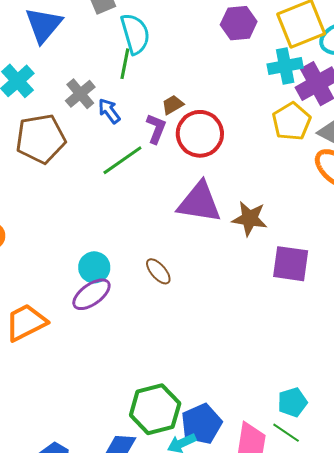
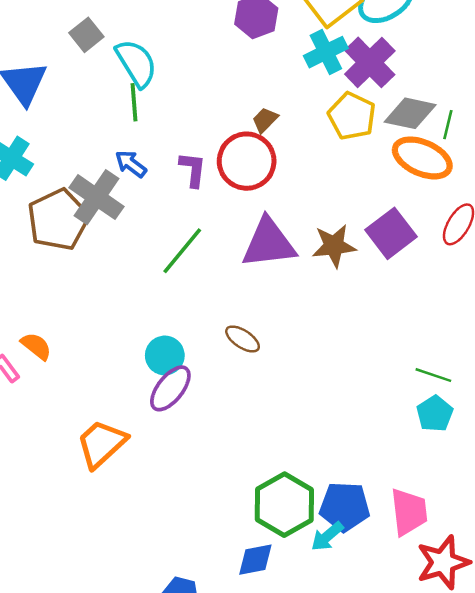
gray cross: (80, 94) -> (96, 197), moved, size x1.4
brown trapezoid: (173, 105) -> (265, 120), moved
green line: (122, 160) -> (182, 251), moved
purple square: (291, 264) -> (391, 233), moved, turned -30
cyan pentagon: (292, 402) -> (435, 414), moved
blue pentagon: (202, 424) -> (345, 507), turned -30
green line: (286, 433) -> (433, 375), moved

